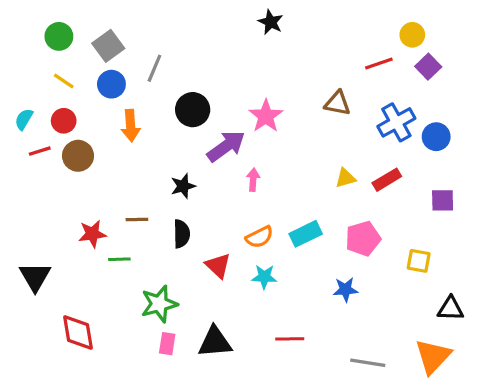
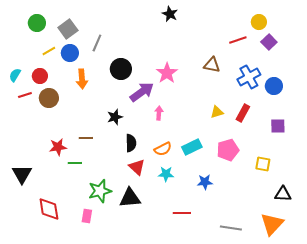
yellow line: (64, 81) -> (49, 51), moved, turned -64
red rectangle: (387, 180) -> (243, 113), turned -30
black semicircle: (181, 234) -> (131, 143), moved
blue star: (345, 290) -> (205, 182), moved
black triangle: (215, 342) -> (130, 198), moved
pink rectangle: (167, 344) -> (87, 216), moved

